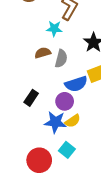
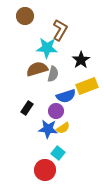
cyan star: (54, 29) -> (47, 48), size x1.5
brown semicircle: (43, 53) -> (37, 69), size x1.5
red circle: (39, 160) -> (45, 170), moved

